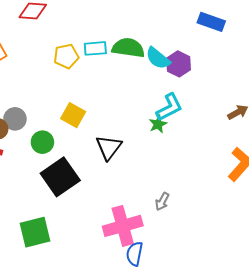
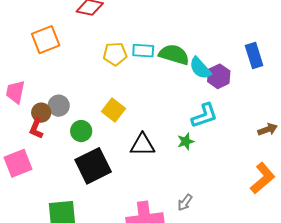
blue rectangle: (211, 22) -> (254, 55), moved, turned 45
green star: (158, 124) -> (186, 141), moved
black triangle: (109, 147) -> (142, 145), turned 44

